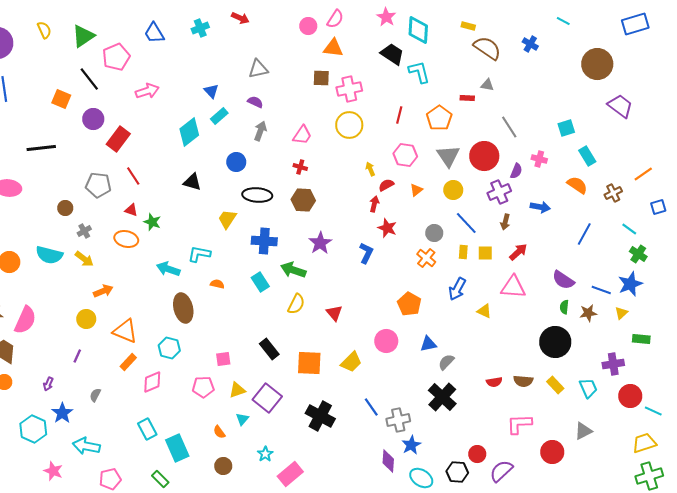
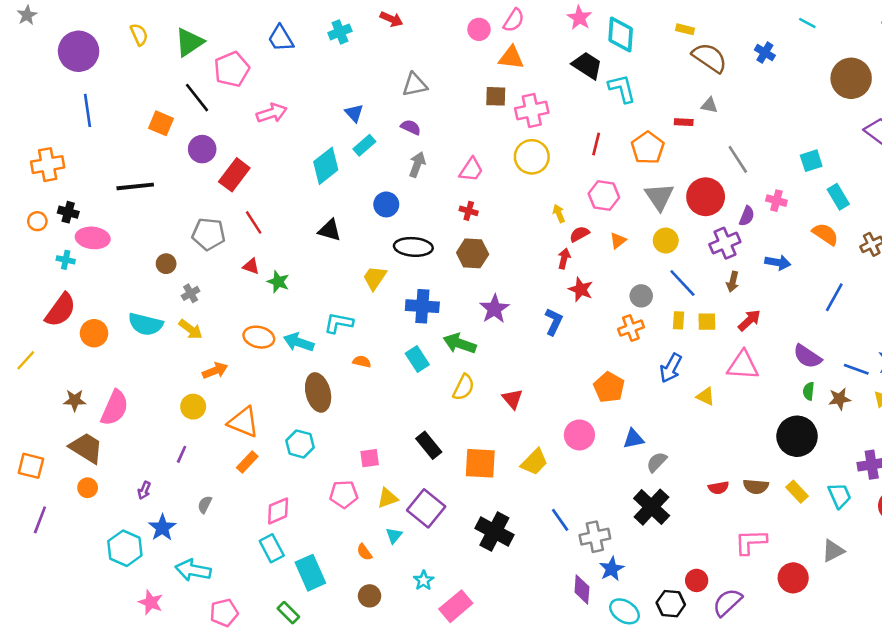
orange ellipse: (126, 239) -> (259, 337), moved
orange cross: (426, 258) -> (631, 328), turned 30
pink diamond: (152, 382) -> (278, 511), moved

